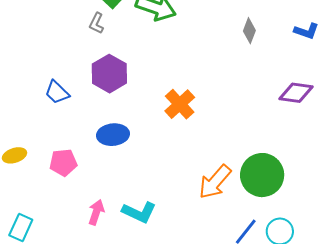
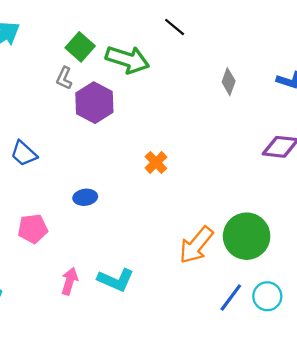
purple hexagon: (109, 74) -> (94, 103), moved
orange cross: (180, 104) -> (156, 163), size x0.7
blue ellipse: (113, 135) -> (85, 197), size x0.7

